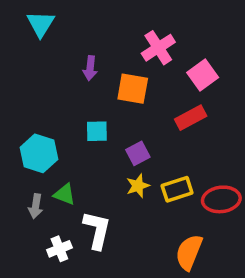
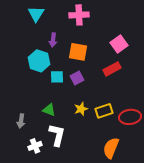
cyan triangle: (41, 24) -> (36, 14), moved
pink cross: (158, 48) -> (79, 15), moved, turned 30
cyan hexagon: (39, 153) -> (39, 61), moved
purple square: (138, 153) -> (77, 78), moved
green triangle: (65, 194) -> (49, 110), moved

